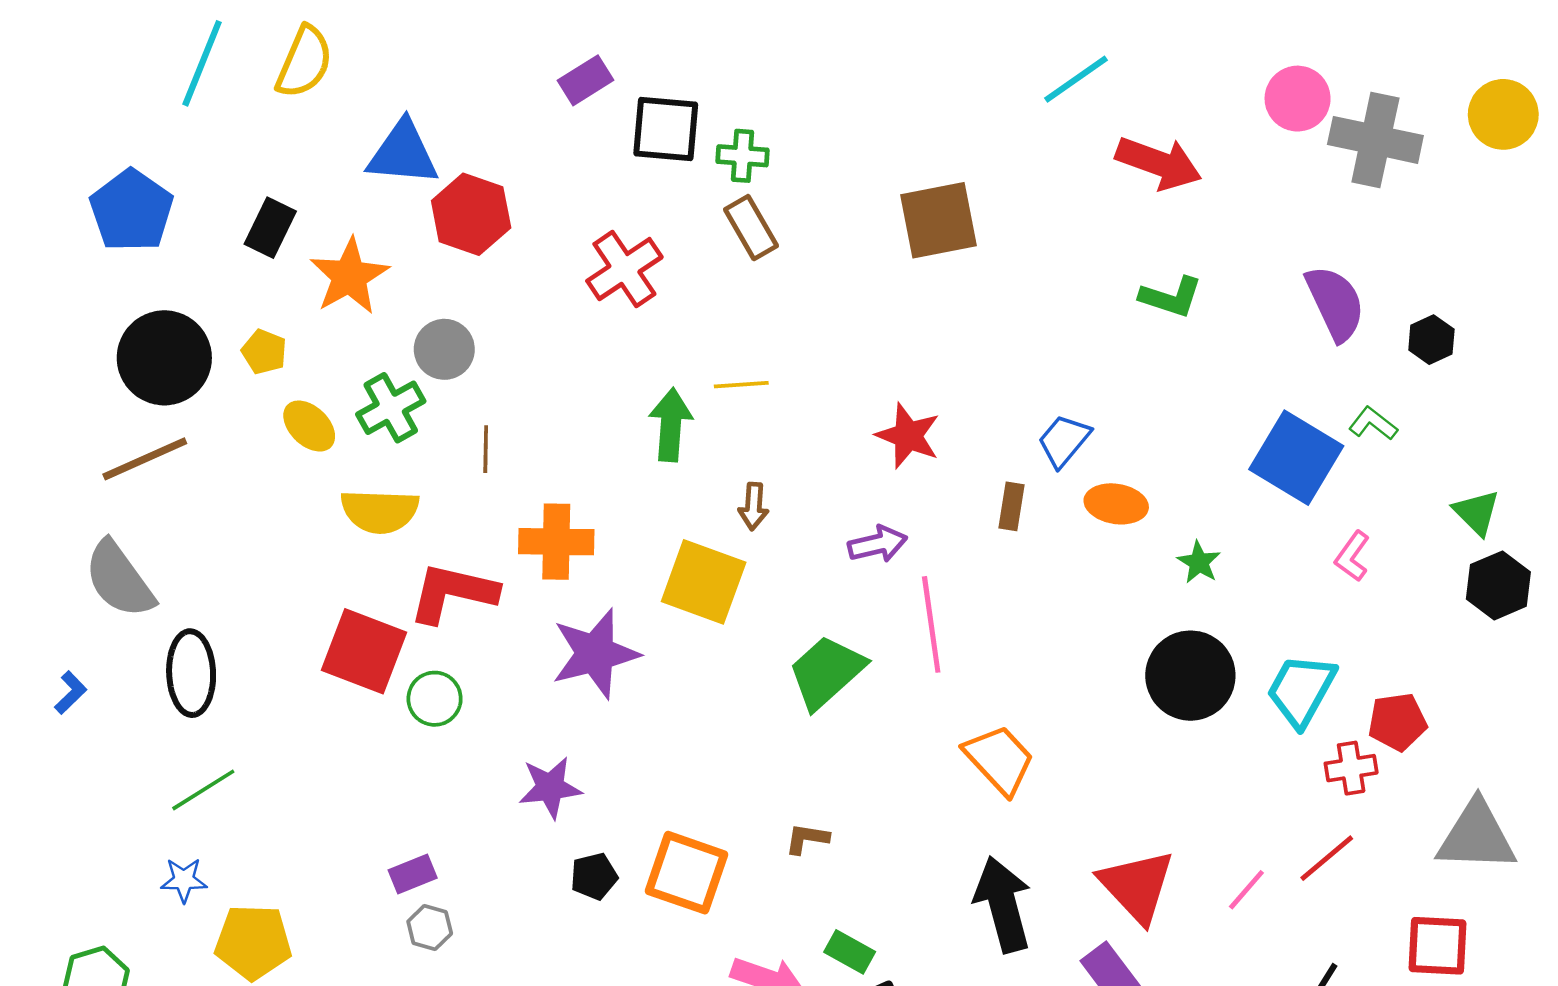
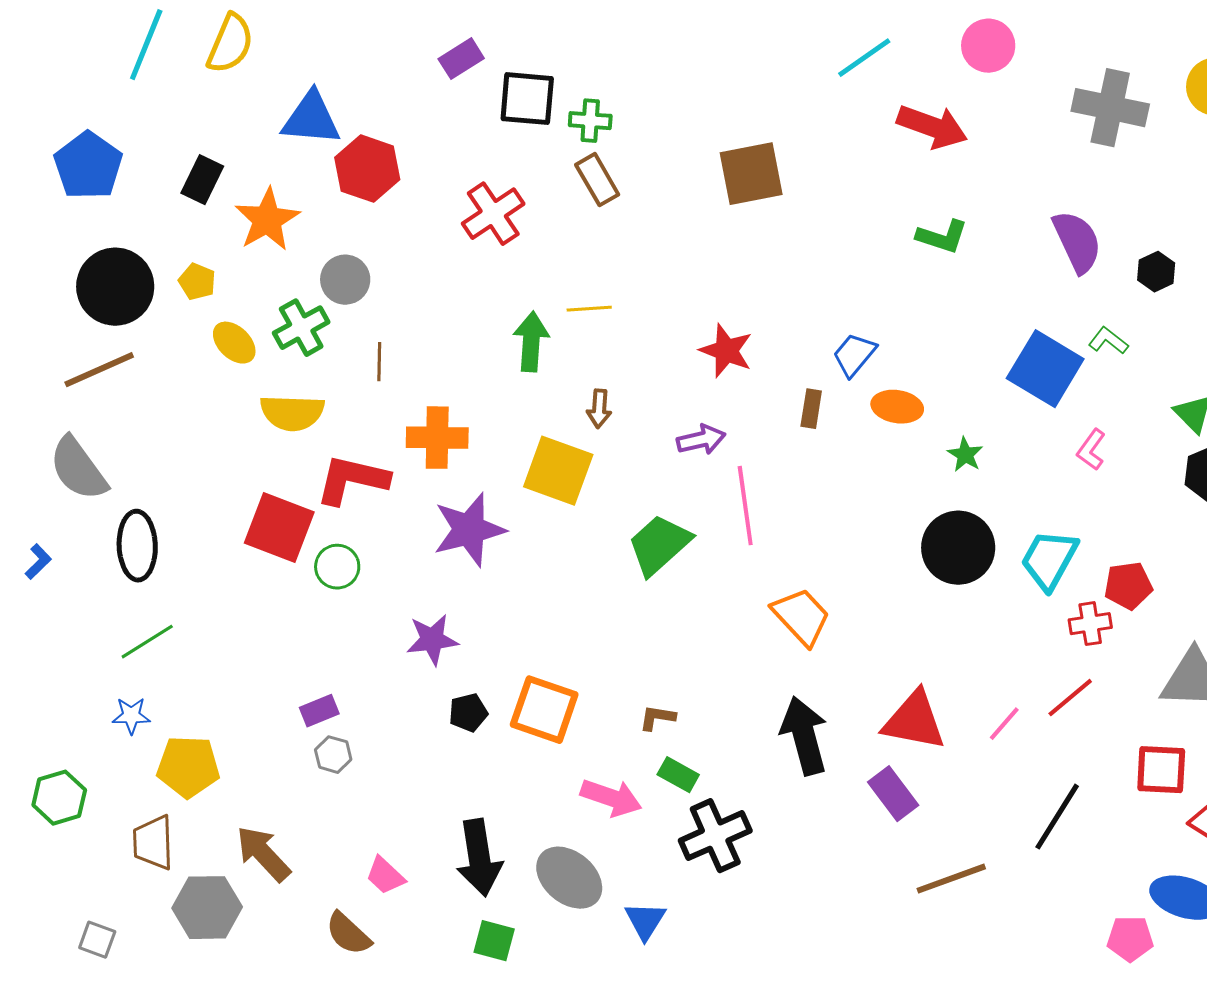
pink circle: (1298, 99) -> (988, 46), moved
brown L-shape: (807, 839) -> (657, 718), moved
red triangle: (1137, 886) -> (914, 721), turned -36

